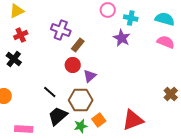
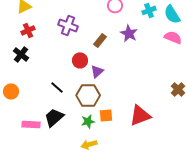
cyan cross: (131, 18) -> (149, 10), moved, turned -32
cyan semicircle: (165, 19) -> (172, 14), turned -138
brown rectangle: (78, 45) -> (100, 40), moved
black trapezoid: (58, 116) -> (54, 117), moved
orange square: (99, 120) -> (106, 115), turned 32

